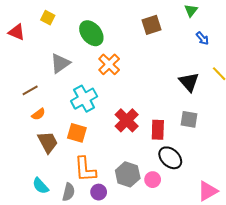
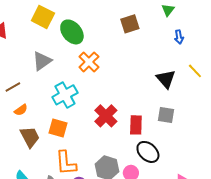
yellow square: (48, 18) -> (43, 17), moved, size x1.6
blue arrow: (202, 38) -> (179, 37), turned 32

